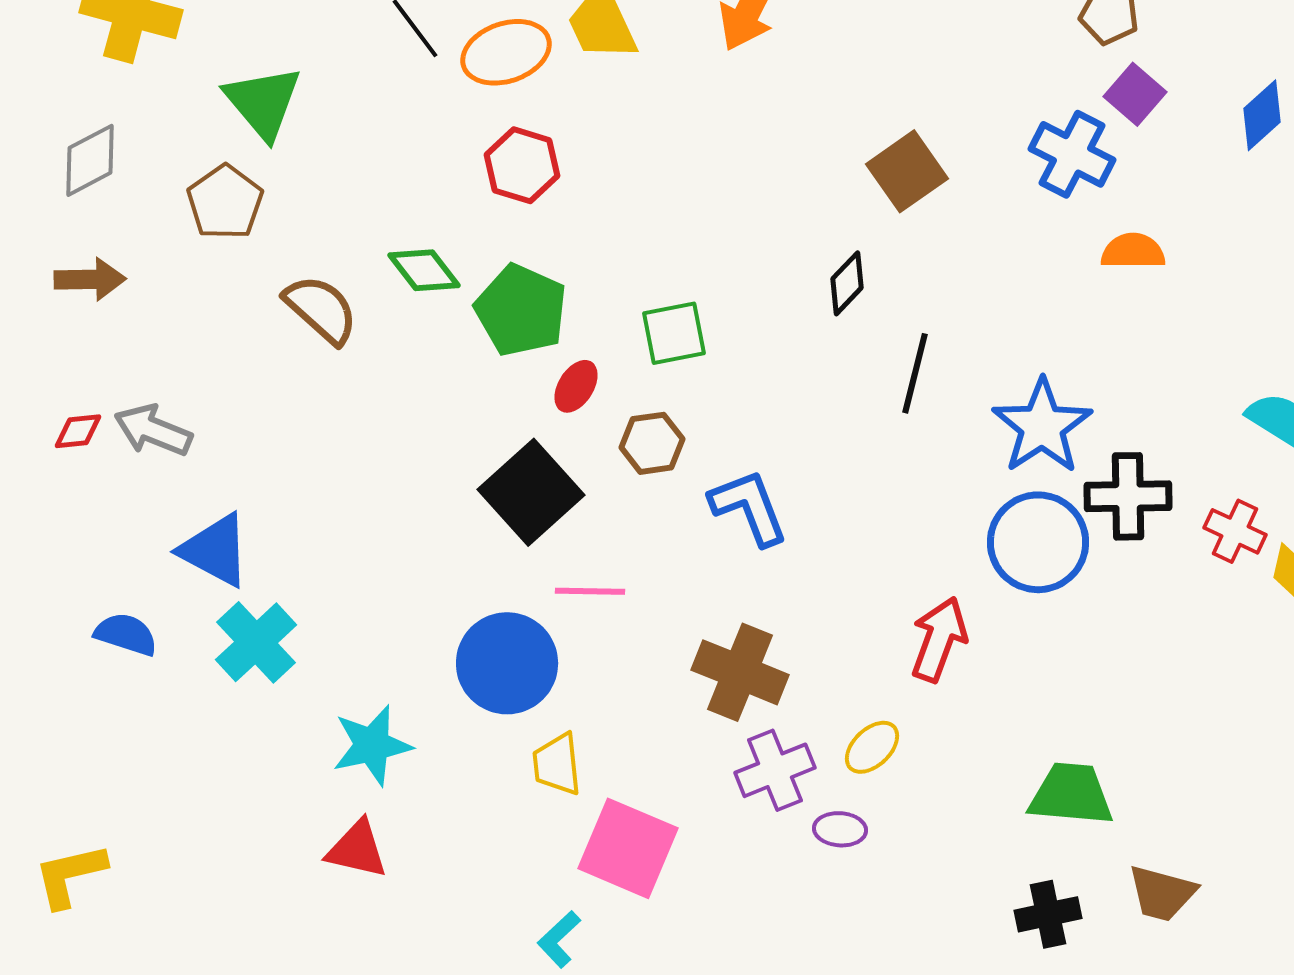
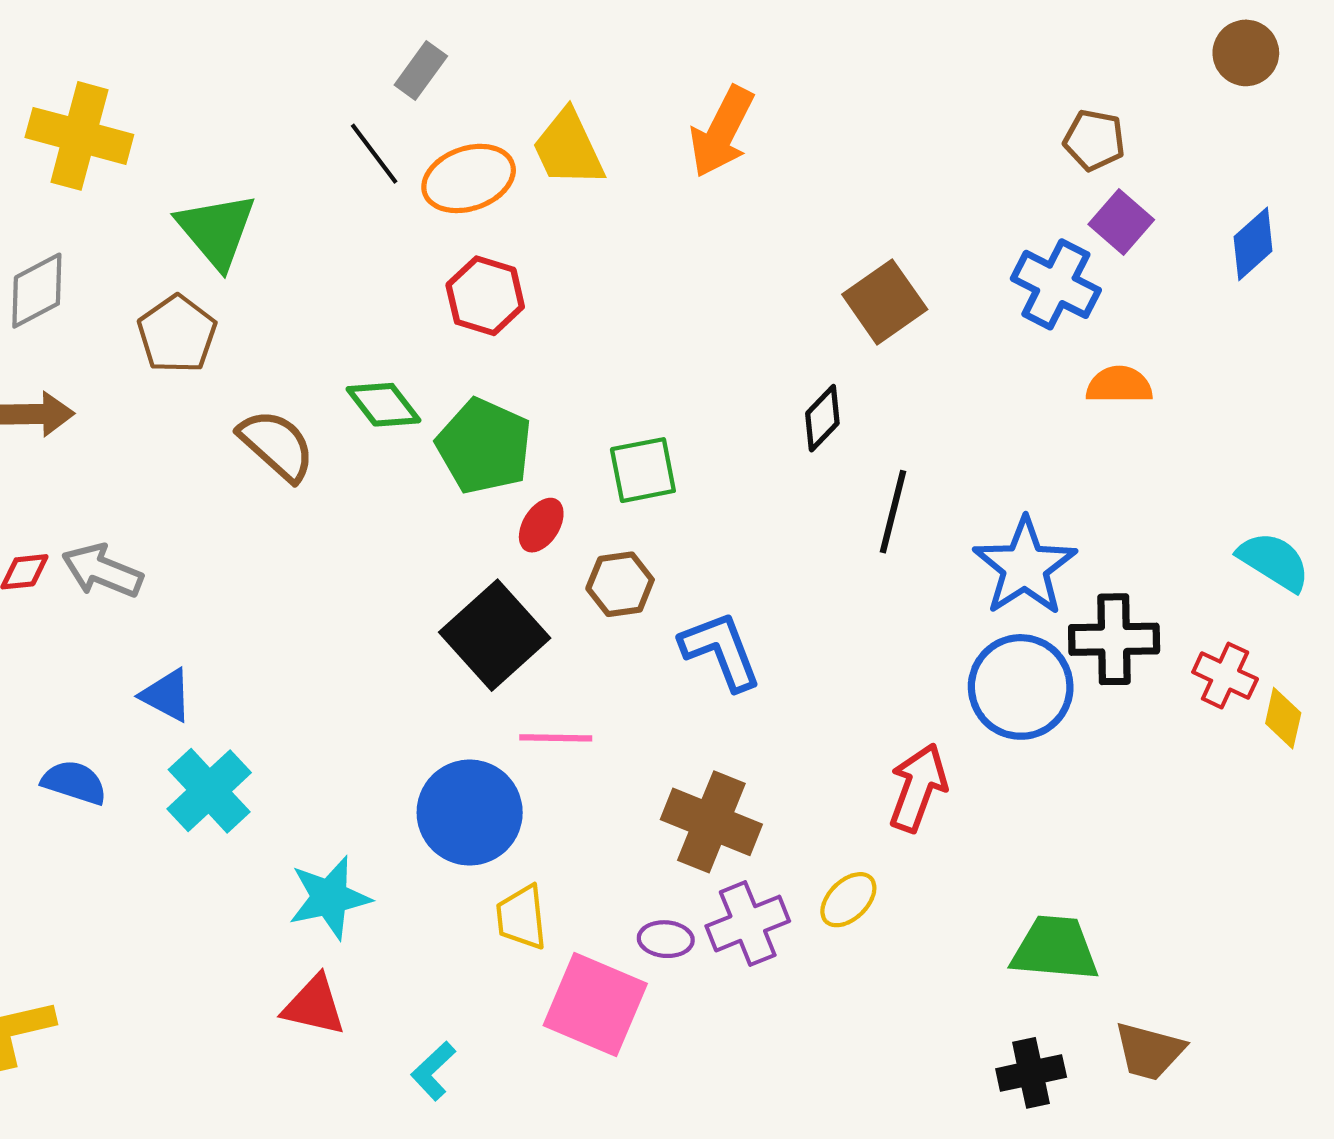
blue triangle: (215, 550) -> (167, 695), size x0.7
purple ellipse: (840, 829) -> (666, 939), moved
cyan L-shape: (559, 939) -> (433, 1071), moved

